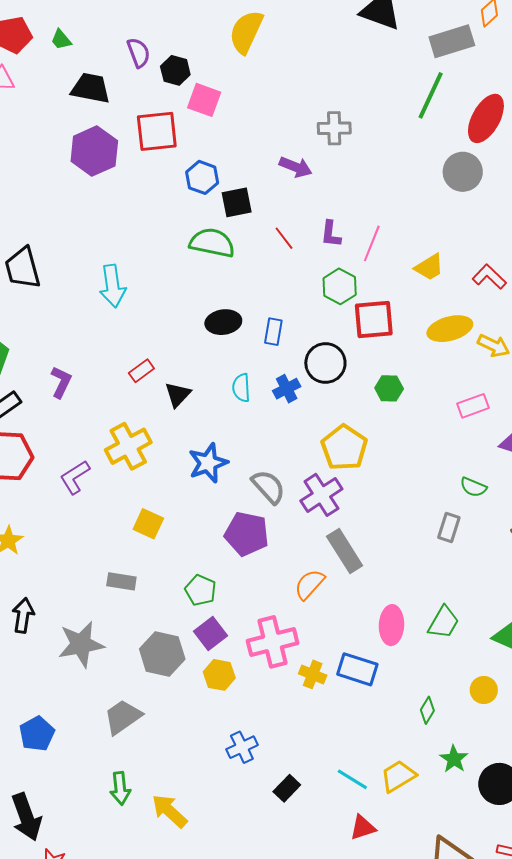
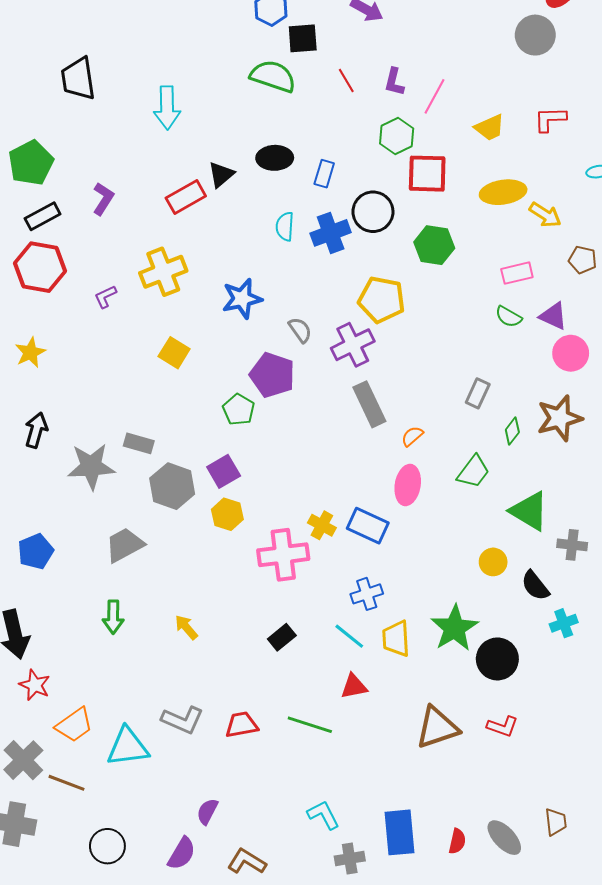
red L-shape: (489, 277) -> (550, 119), moved, turned -52
red rectangle: (141, 371) -> (186, 197), size x1.5
green hexagon: (389, 388) -> (434, 245), size x1.4
blue cross: (287, 389) -> (331, 233), size x1.4
black triangle: (178, 395) -> (221, 175), moved
yellow pentagon: (344, 448) -> (382, 300), turned -30
purple L-shape: (75, 477) -> (105, 297), size x0.7
gray semicircle: (268, 487) -> (300, 330), size x0.7
green semicircle: (473, 487) -> (509, 317), moved
gray rectangle: (121, 581) -> (139, 443), moved
orange semicircle: (309, 584) -> (412, 436), moved, size x0.7
green pentagon: (201, 590) -> (239, 410), moved
green trapezoid: (443, 622) -> (473, 472), moved
pink cross: (273, 642) -> (283, 555), moved
green diamond: (427, 710) -> (512, 431), moved
blue cross: (242, 747) -> (367, 594), moved
green star: (454, 759) -> (454, 628), size x1.6
yellow trapezoid: (398, 776) -> (396, 639), turned -69
yellow arrow: (169, 811) -> (186, 627), moved, size x0.7

